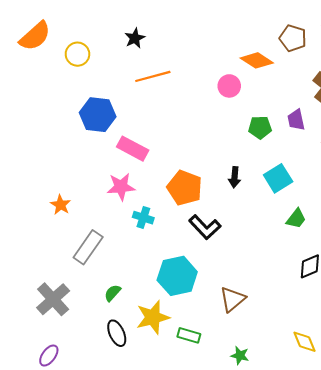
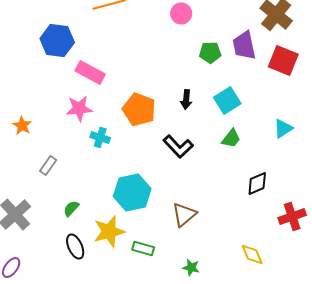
purple trapezoid: (296, 120) -> (244, 46), size x1.4
green trapezoid: (296, 219) -> (231, 138), moved
black L-shape: (205, 227) -> (178, 146), moved
gray rectangle: (88, 247) -> (48, 166), size x0.6

